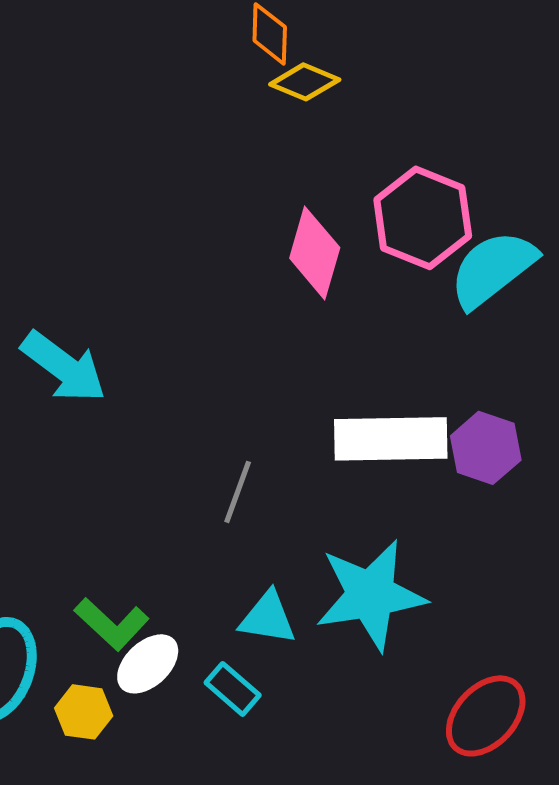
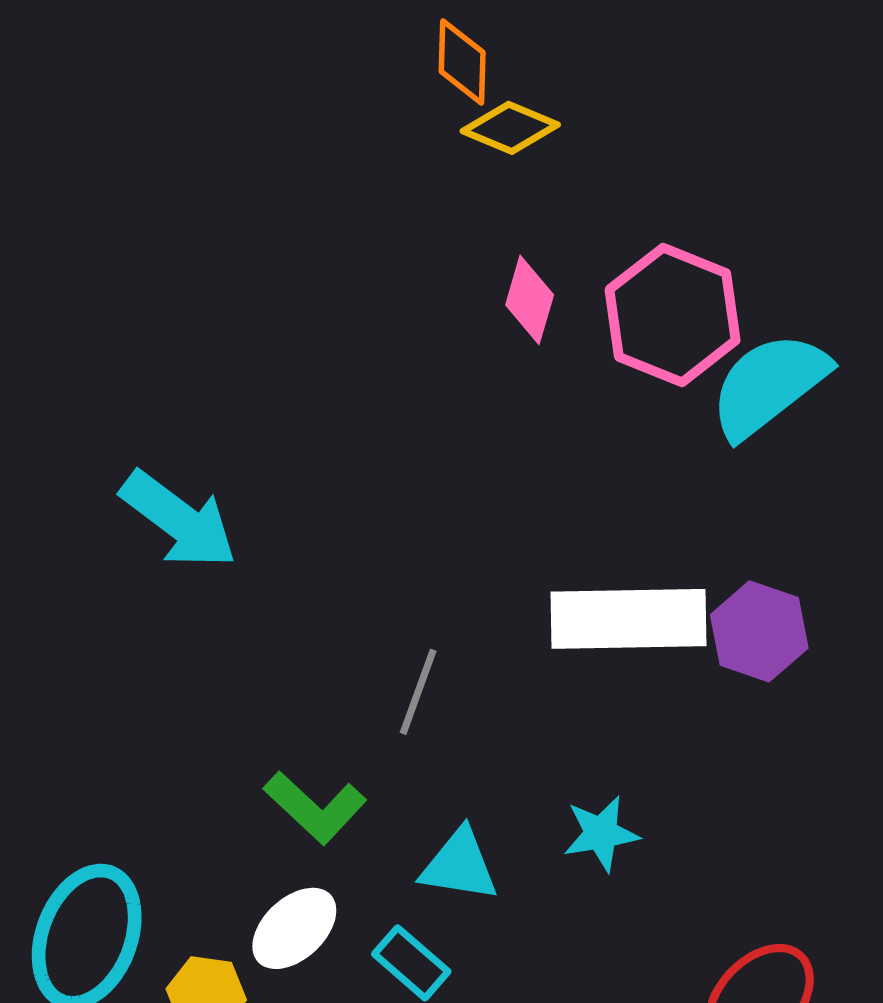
pink diamond: (315, 253) -> (530, 300), moved, size x0.7
cyan star: (371, 595) -> (601, 833), size x0.5
green L-shape: (112, 624) -> (315, 807), moved

